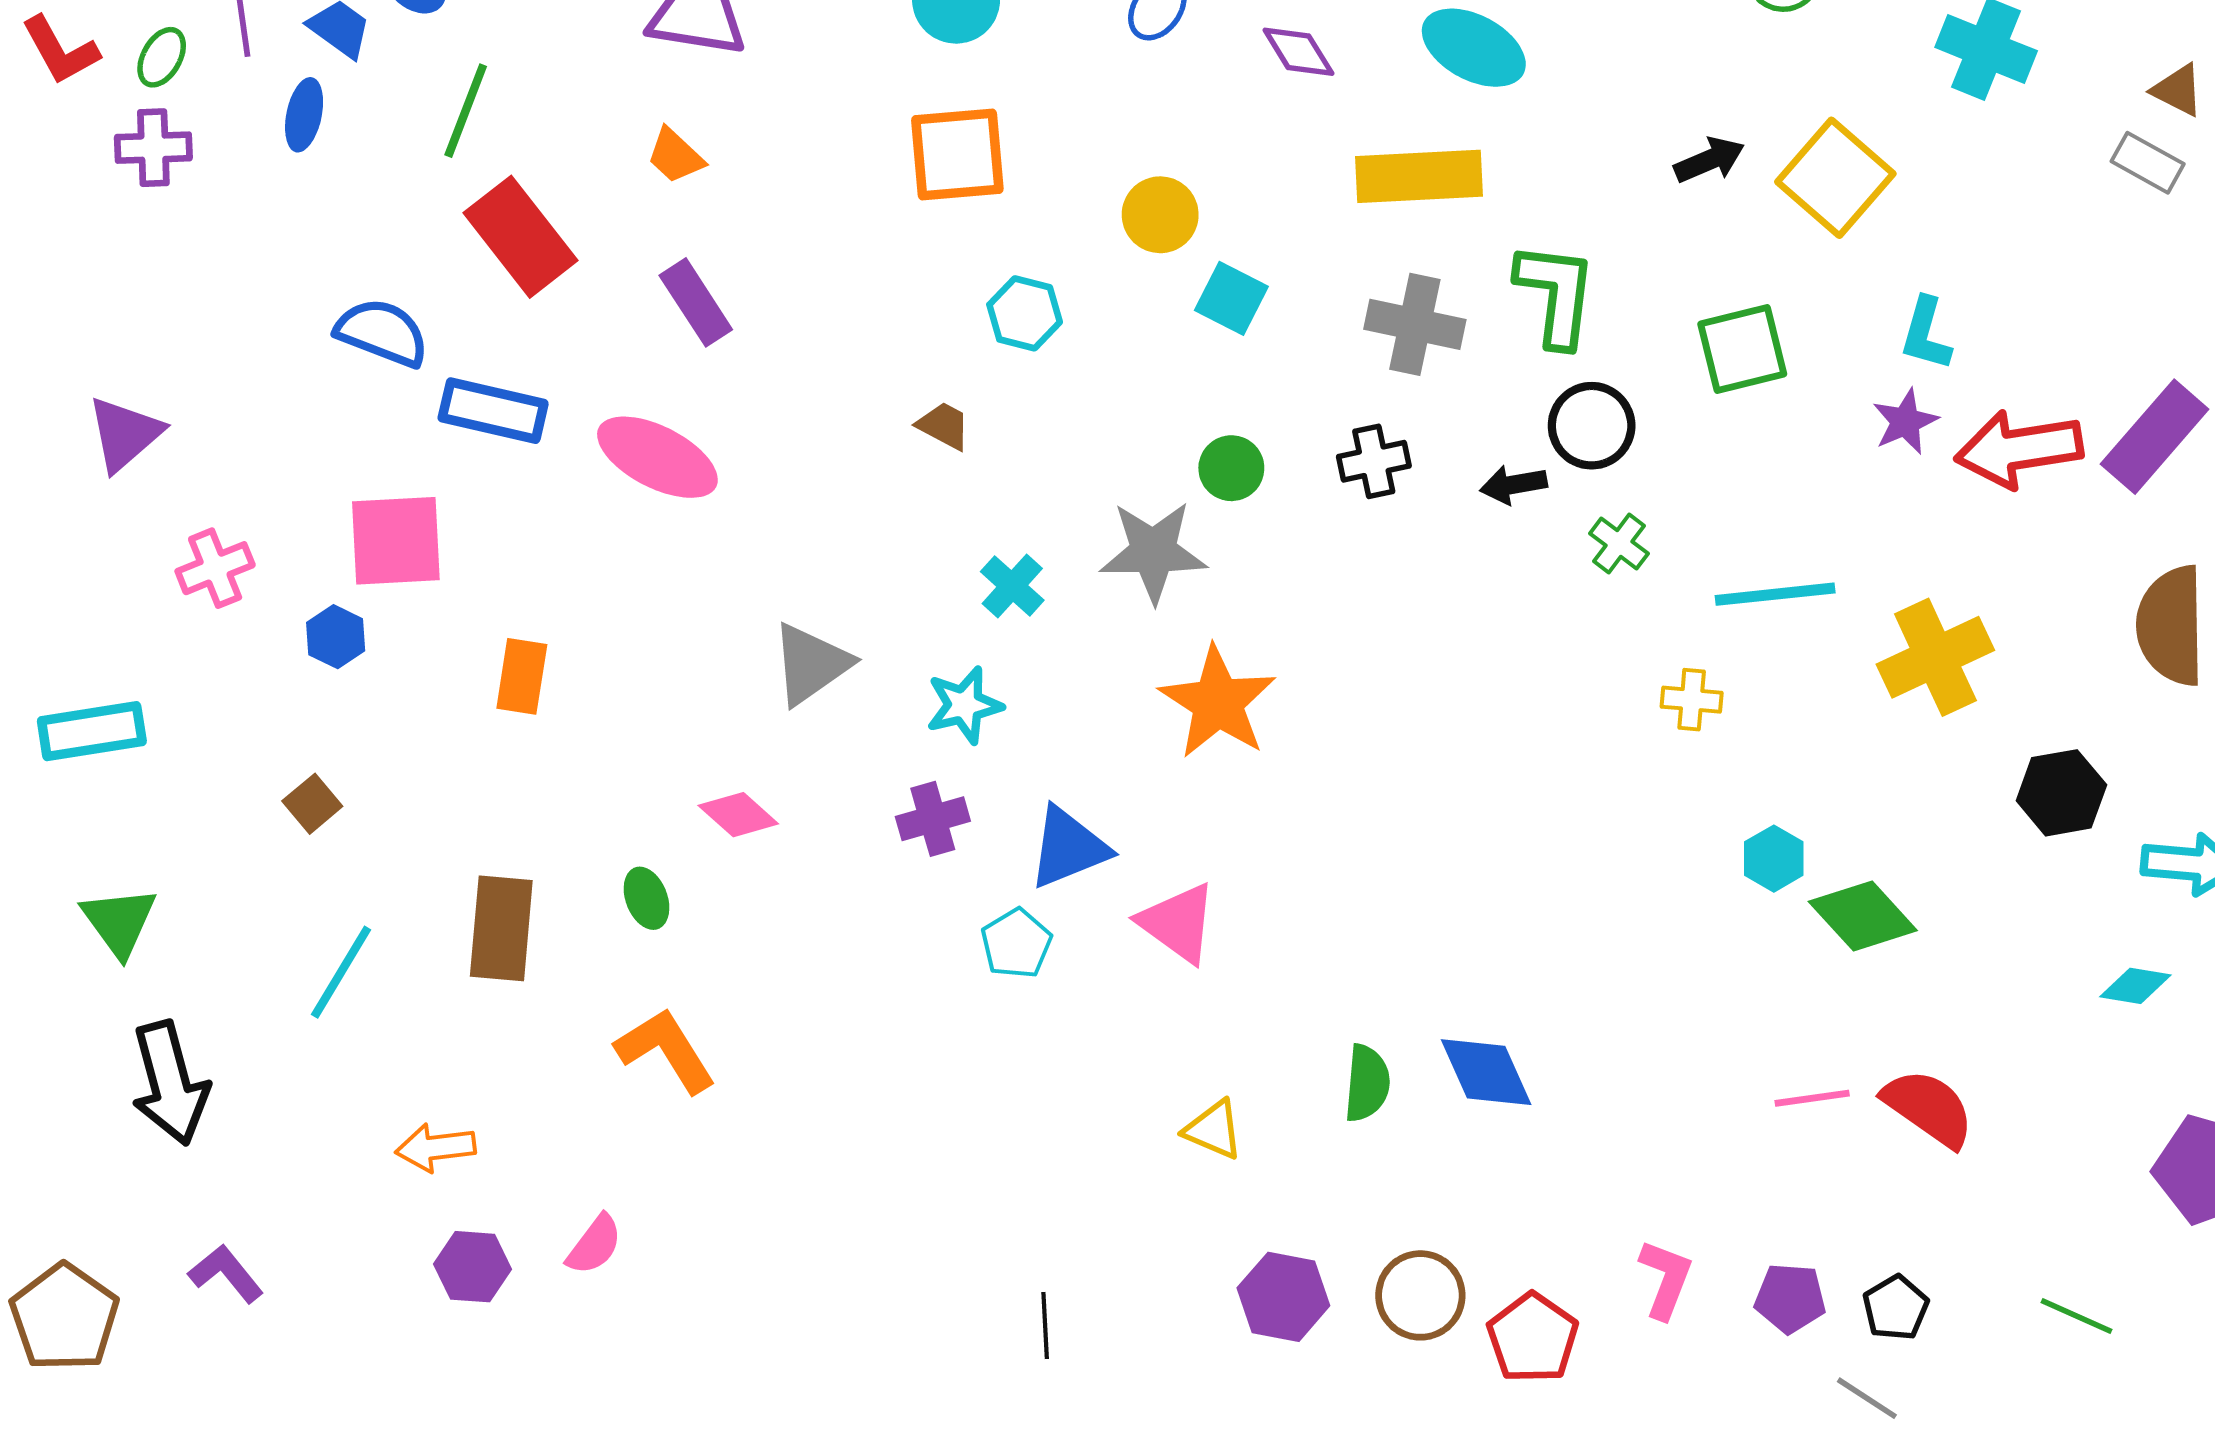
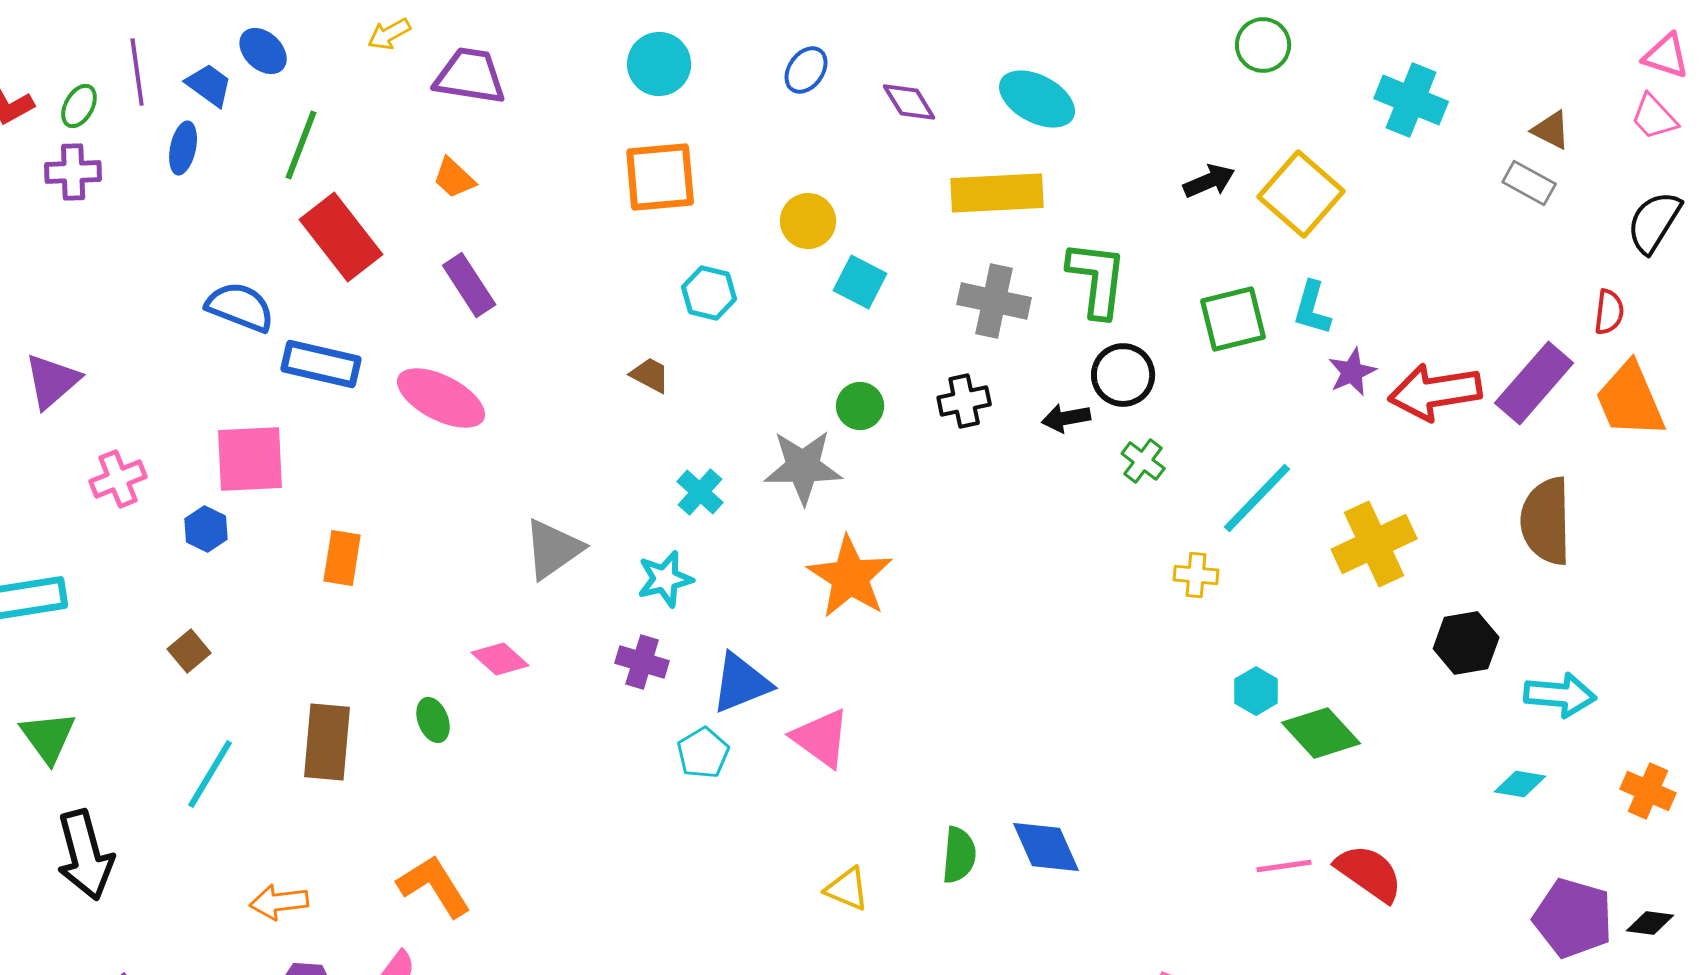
cyan L-shape: (1926, 334) -> (1312, 308), moved
cyan line: (1775, 594) -> (1257, 498), turned -40
purple cross: (933, 819) -> (642, 662), turned 33
orange L-shape: (666, 1050) -> (434, 886), moved

